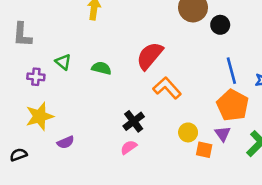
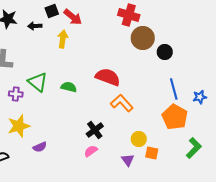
red semicircle: (150, 56) -> (108, 77), turned 70
green triangle: (63, 62) -> (38, 82), size x1.5
purple triangle: (223, 134) -> (128, 160), moved

